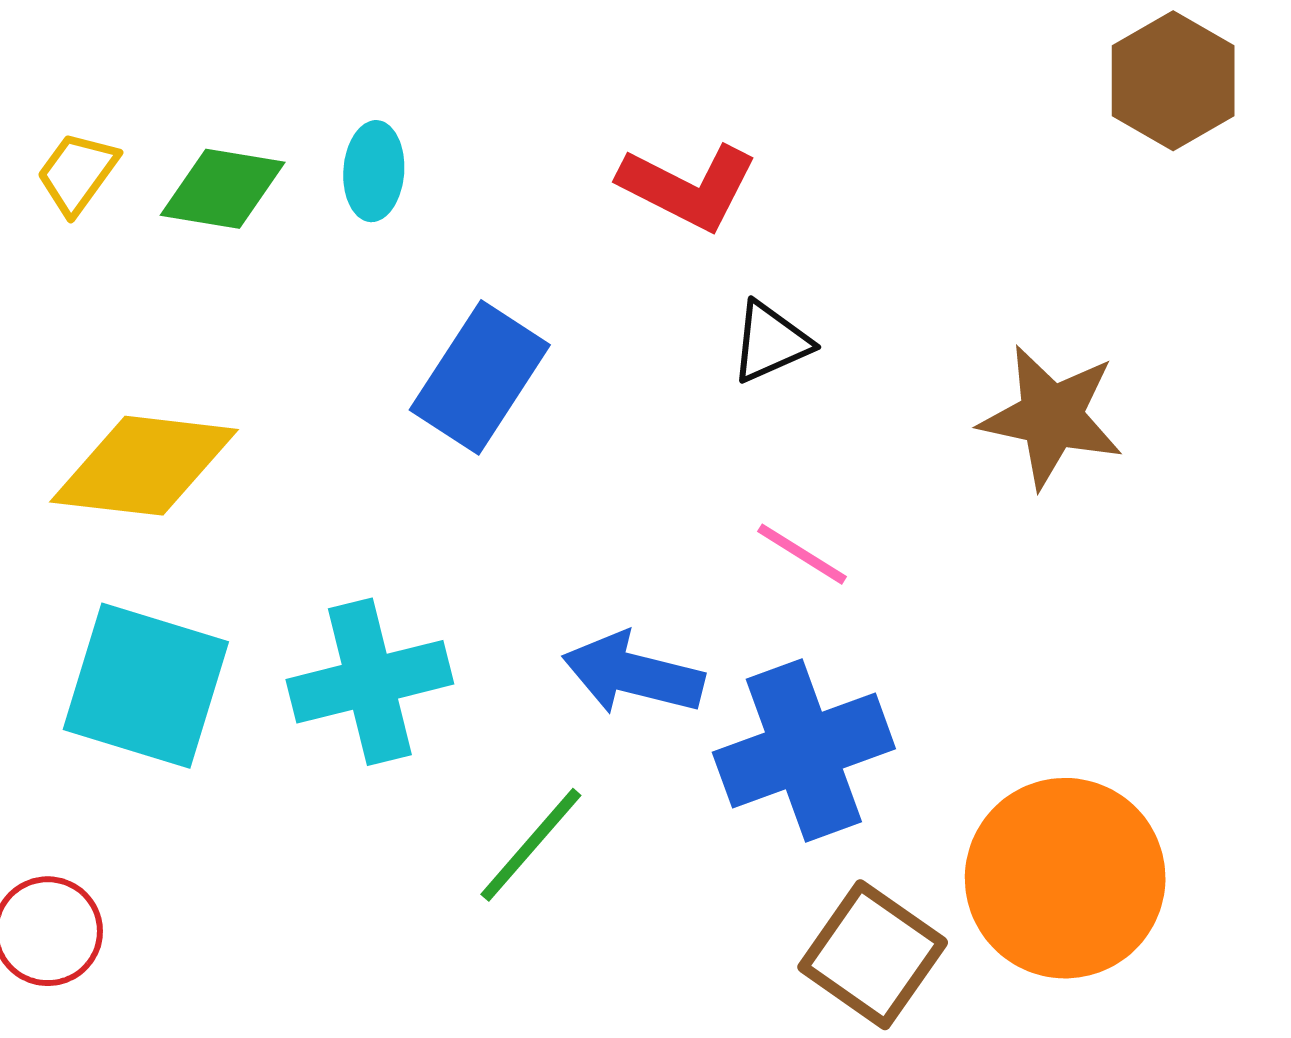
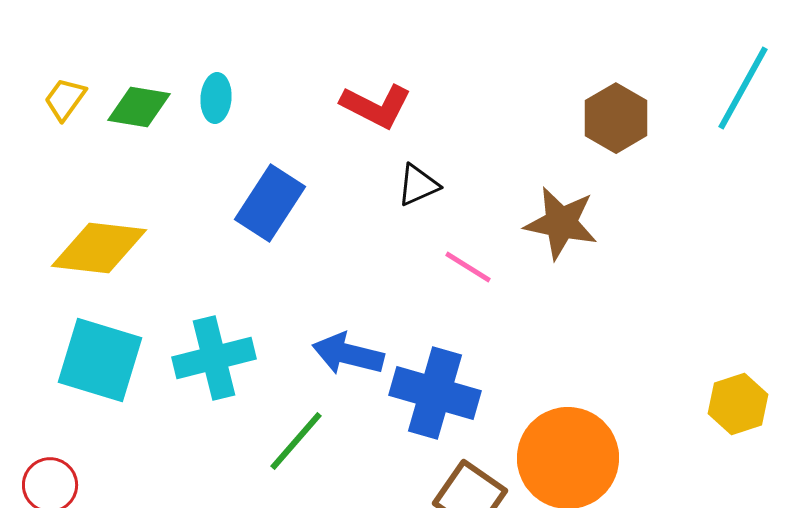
brown hexagon: (1173, 81) -> (616, 118), moved
pink line: (802, 554) -> (468, 267), moved
blue cross: (804, 750) -> (435, 393), turned 36

